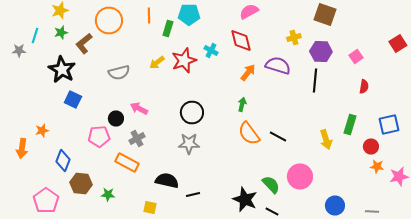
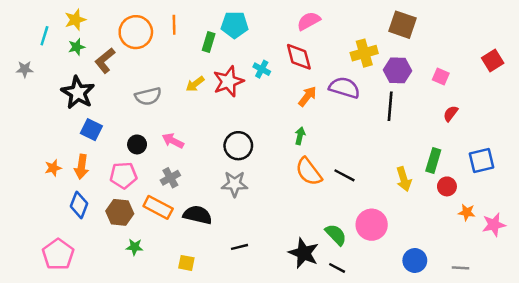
orange line: (149, 16) -> (174, 25), moved
cyan line: (35, 36) -> (44, 36), moved
yellow cross: (294, 38) -> (364, 53), size x1.5
pink square: (356, 56) -> (441, 77), turned -32
red semicircle: (364, 86) -> (451, 114), turned -152
black circle: (116, 118) -> (137, 144), moved
red circle: (371, 146) -> (447, 186), moved
orange arrow: (22, 148) -> (81, 167), moved
black semicircle: (167, 180) -> (198, 215), moved
brown hexagon: (81, 184) -> (120, 212), moved

